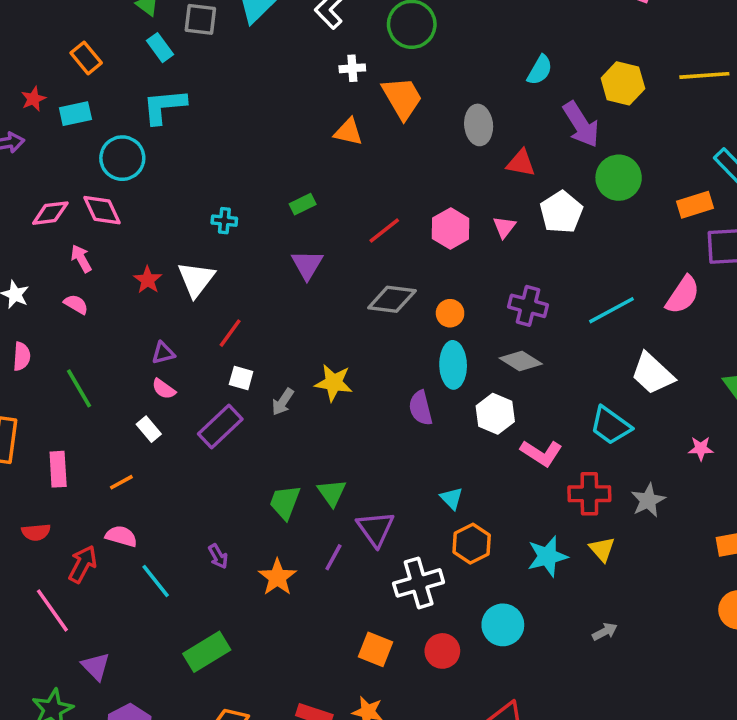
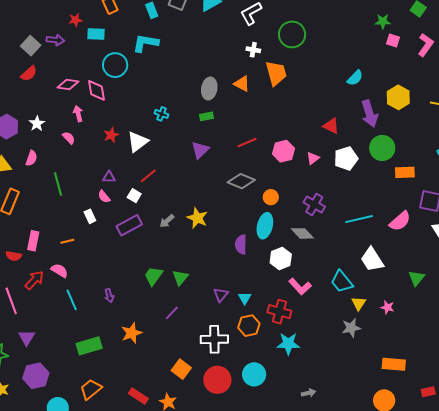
gray ellipse: (479, 125) -> (209, 89), moved
orange rectangle: (695, 205) -> (405, 172), moved
white square: (241, 378) -> (134, 196), moved
pink rectangle: (58, 469) -> (33, 241), moved
red cross: (589, 494) -> (279, 312), moved
purple triangle: (376, 529) -> (221, 295), moved, size x0.7
yellow triangle: (602, 549) -> (359, 303), moved
orange star: (277, 577) -> (132, 333), moved
red circle: (442, 651) -> (217, 380), size x1.4

